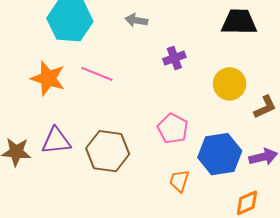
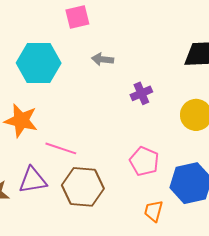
pink line: (97, 74) -> (61, 148), moved

